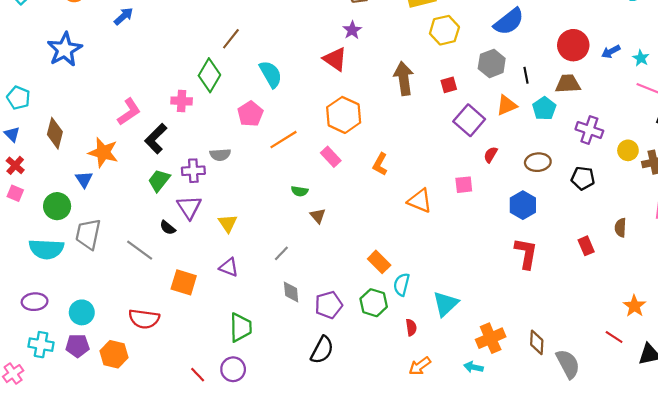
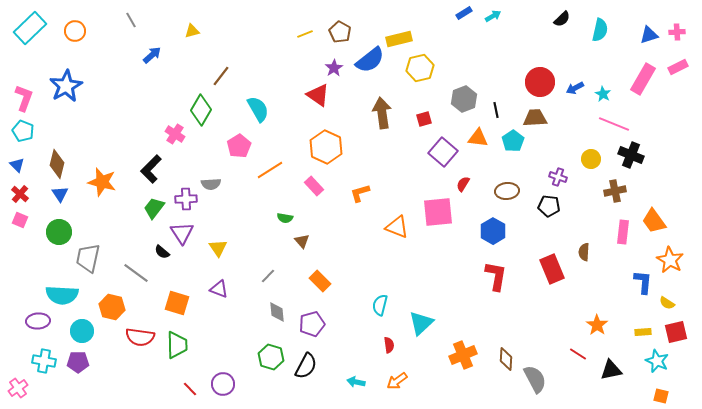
blue arrow: (124, 16) -> (152, 55), moved
blue semicircle: (509, 22) -> (370, 60), moved
pink cross: (182, 101) -> (175, 134), turned 30
orange triangle: (507, 105) -> (478, 138), turned 30
pink L-shape: (129, 112) -> (24, 98), moved, turned -36
purple cross: (589, 130) -> (558, 177), moved, size x0.7
yellow circle: (628, 150) -> (591, 159), moved
orange L-shape: (380, 164) -> (360, 193), turned 45
blue triangle: (84, 179) -> (60, 194), moved
pink square: (464, 185) -> (438, 212), size x1.8
red rectangle: (586, 246) -> (552, 269), size x1.6
cyan semicircle: (46, 249) -> (62, 295), moved
orange rectangle: (379, 262) -> (320, 281), moved
green hexagon: (374, 303) -> (271, 357), moved
green trapezoid: (241, 327) -> (177, 345), moved
orange hexagon: (114, 354) -> (112, 307), moved
cyan arrow: (473, 367) -> (356, 382), moved

